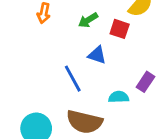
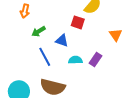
green arrow: (88, 20) -> (39, 31), moved
cyan semicircle: (119, 97) -> (75, 60), moved

